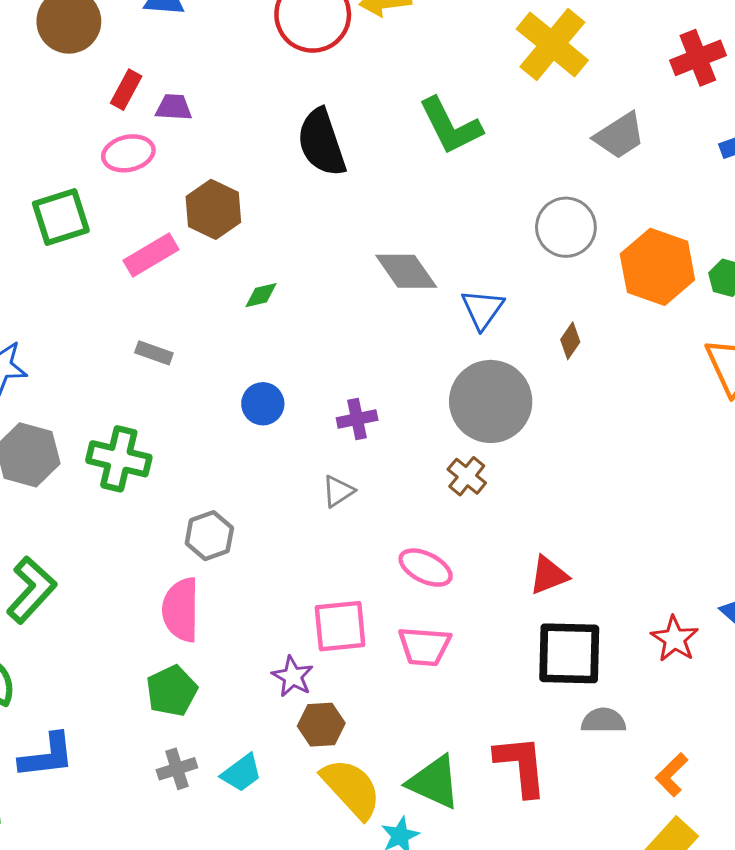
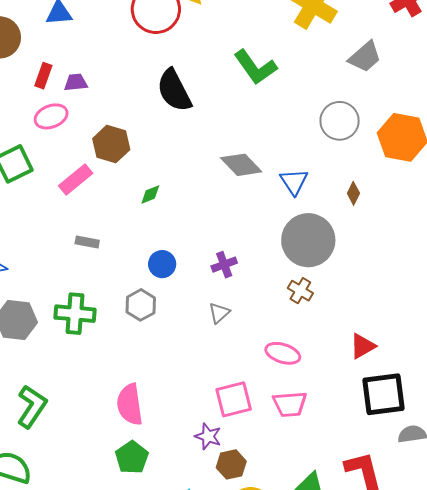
gray hexagon: (209, 536) -> (141, 305), moved

